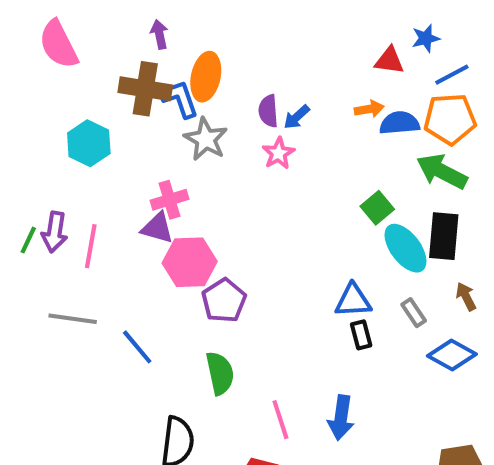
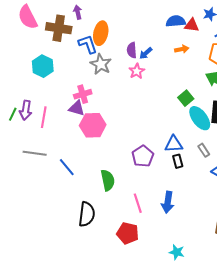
brown cross: (145, 89) -> (59, 28), moved
blue semicircle: (399, 123) -> (176, 21), moved
purple pentagon: (224, 301) -> (143, 156), moved

